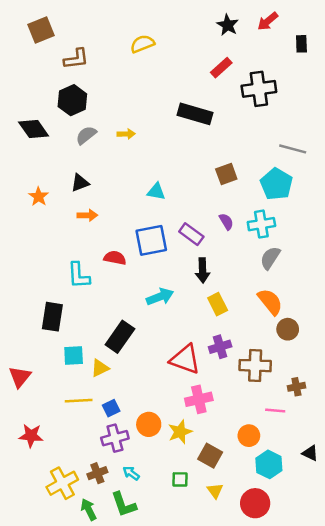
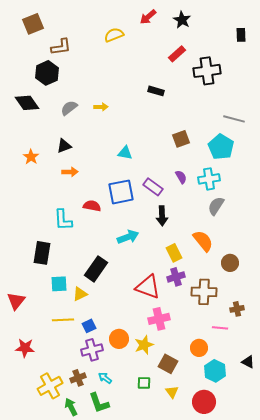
red arrow: (268, 21) -> (148, 17), moved
black hexagon: (72, 100) -> (47, 73), moved
black rectangle: (195, 114) -> (156, 91), size x0.6
orange semicircle: (270, 302) -> (203, 241), moved
yellow rectangle: (218, 304) -> (174, 253), moved

